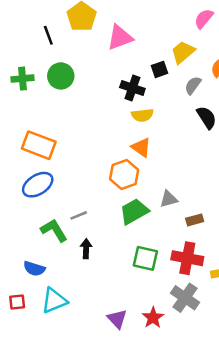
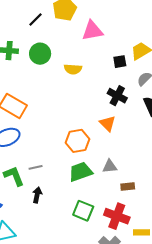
black line: (48, 35) -> (35, 19), turned 56
black cross: (132, 88) -> (117, 96), moved
yellow semicircle: (142, 115) -> (73, 69), moved
orange triangle: (141, 147) -> (108, 123), moved

